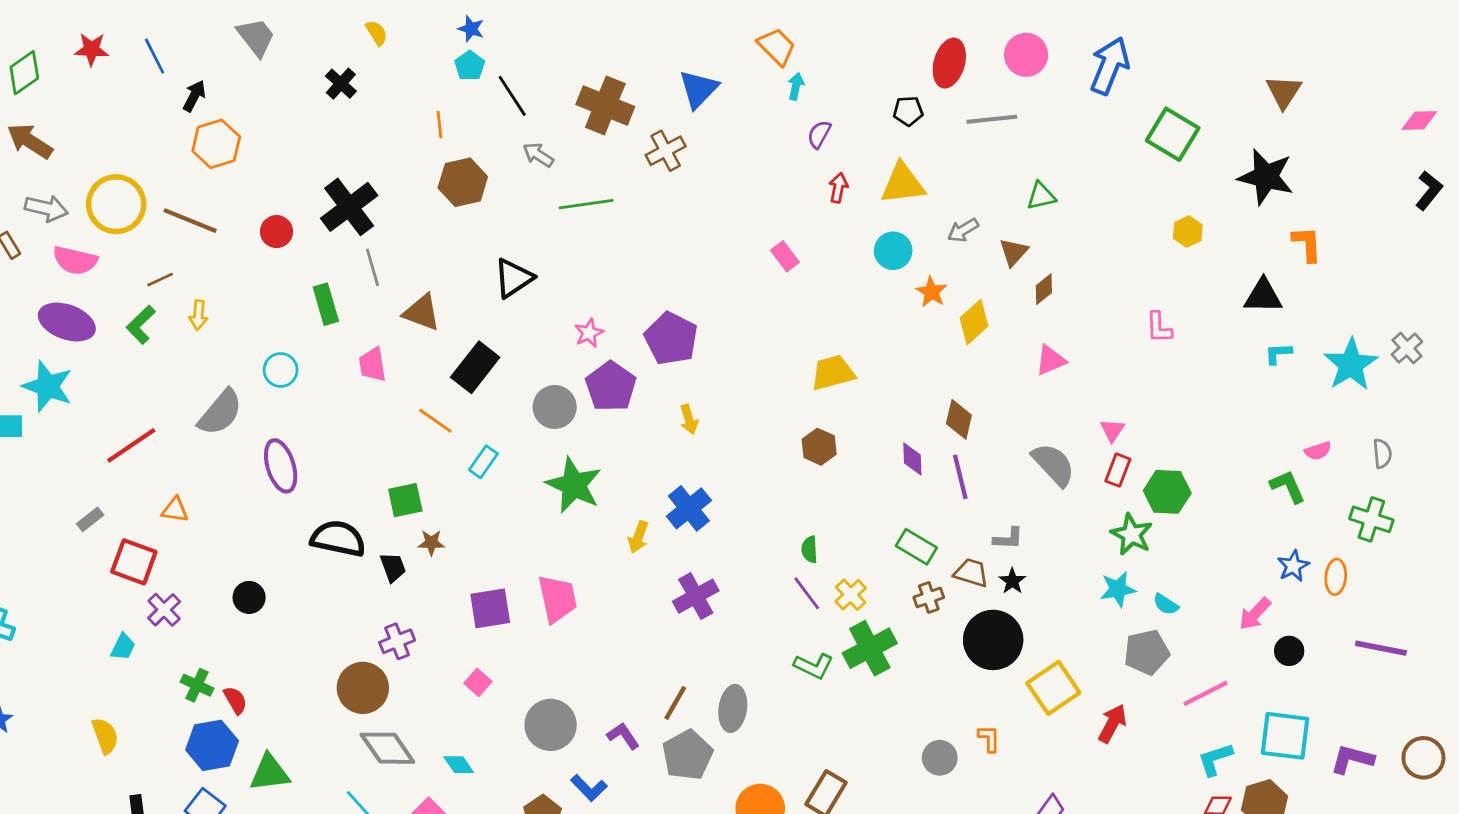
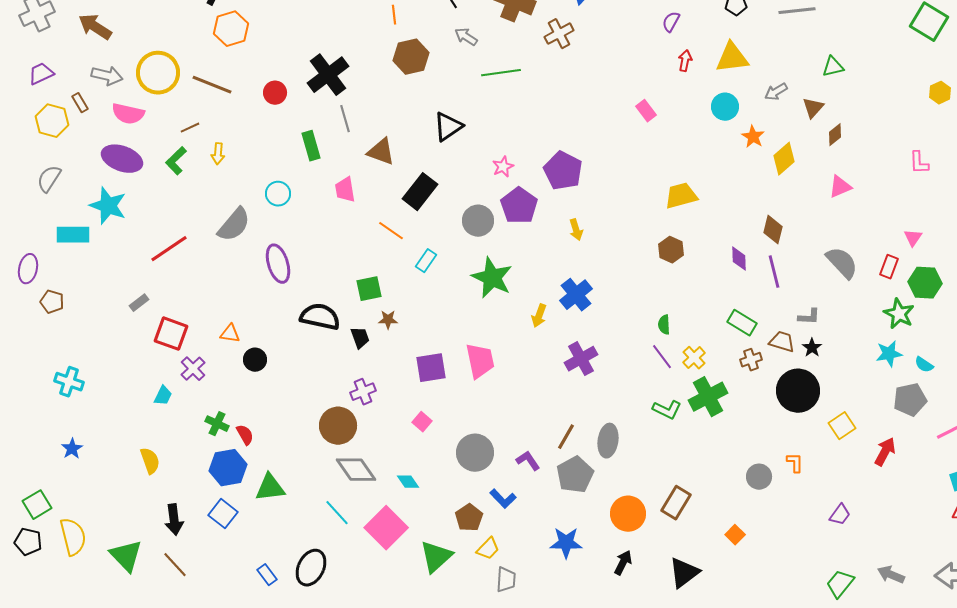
pink triangle: (1112, 430) -> (913, 238), moved
orange triangle: (175, 510) -> (230, 334), moved
yellow square: (1053, 688) -> (842, 426), size x0.7

